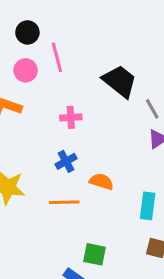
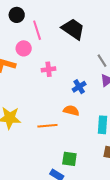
pink circle: (26, 70) -> (24, 48), moved
black trapezoid: (120, 81) -> (73, 29), moved
blue cross: (66, 161) -> (79, 87), moved

